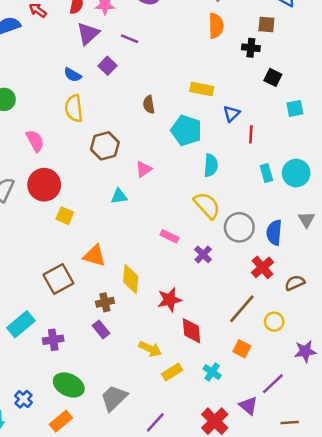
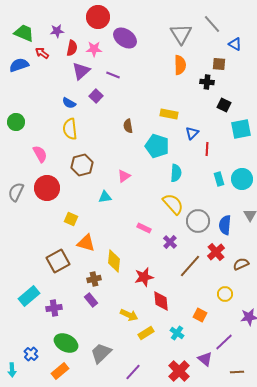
cyan square: (295, 108) -> (241, 129), size x1.5
brown hexagon: (105, 146) -> (82, 165), moved
yellow square: (65, 216) -> (71, 219), moved
brown line: (242, 309) -> (190, 266), moved

